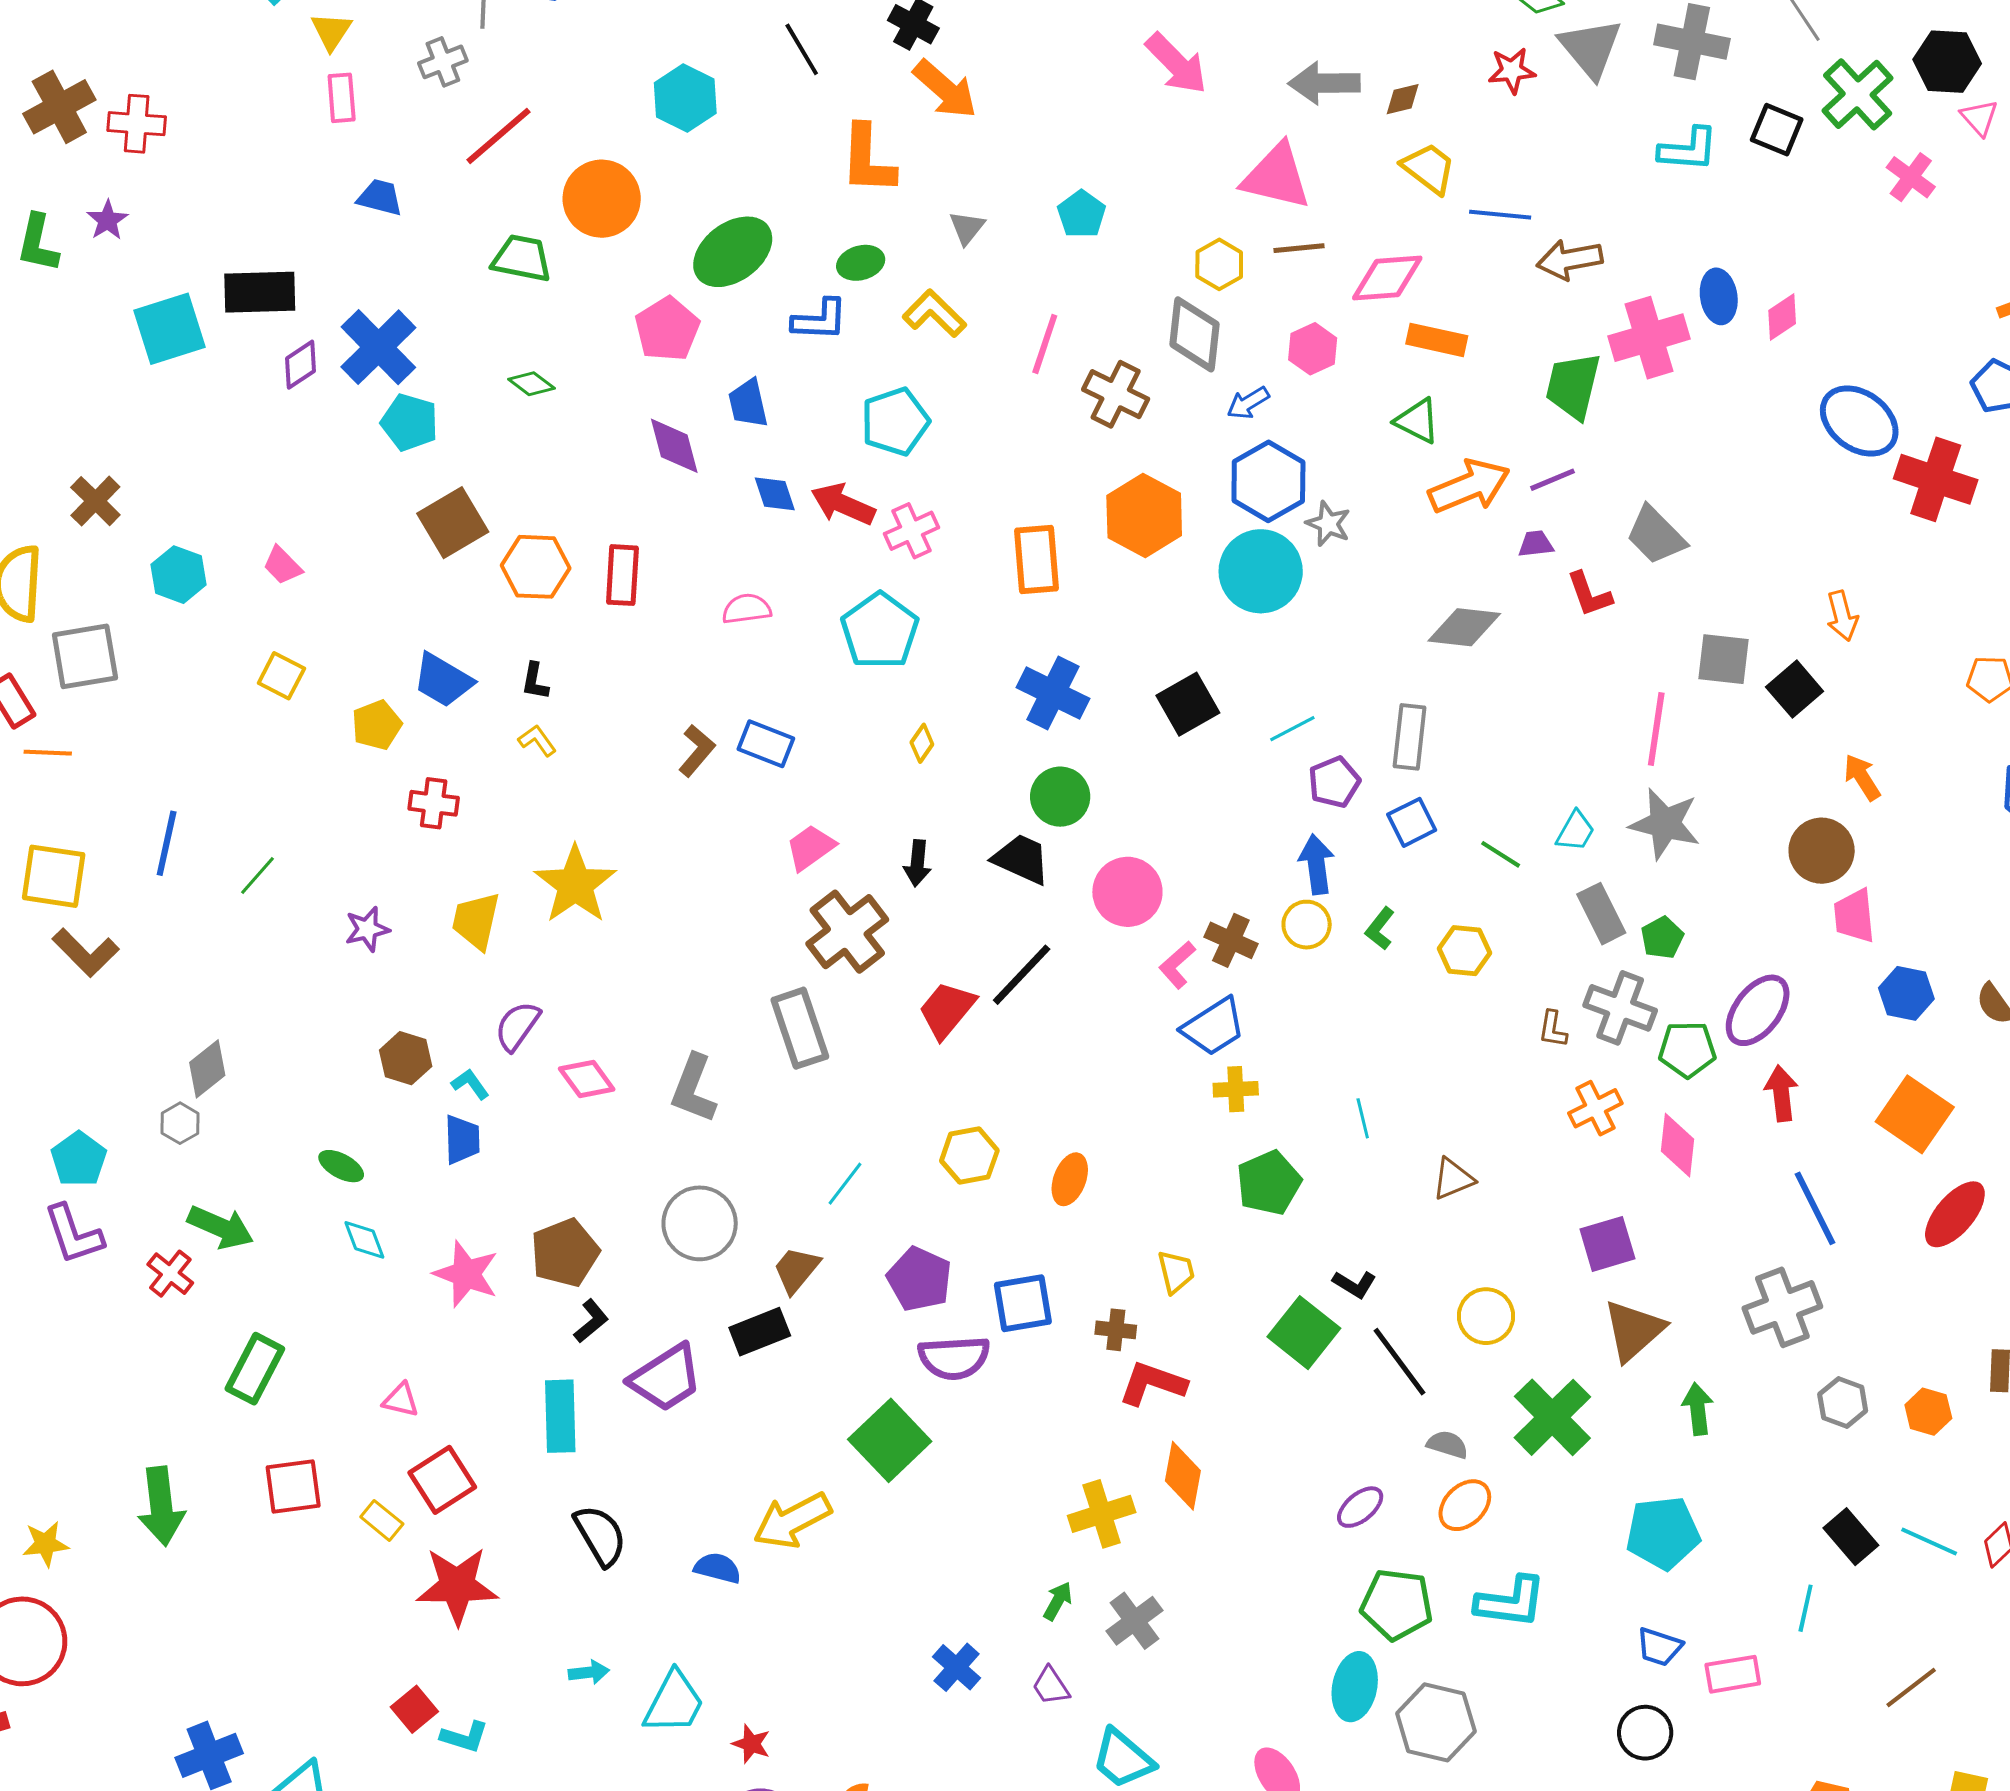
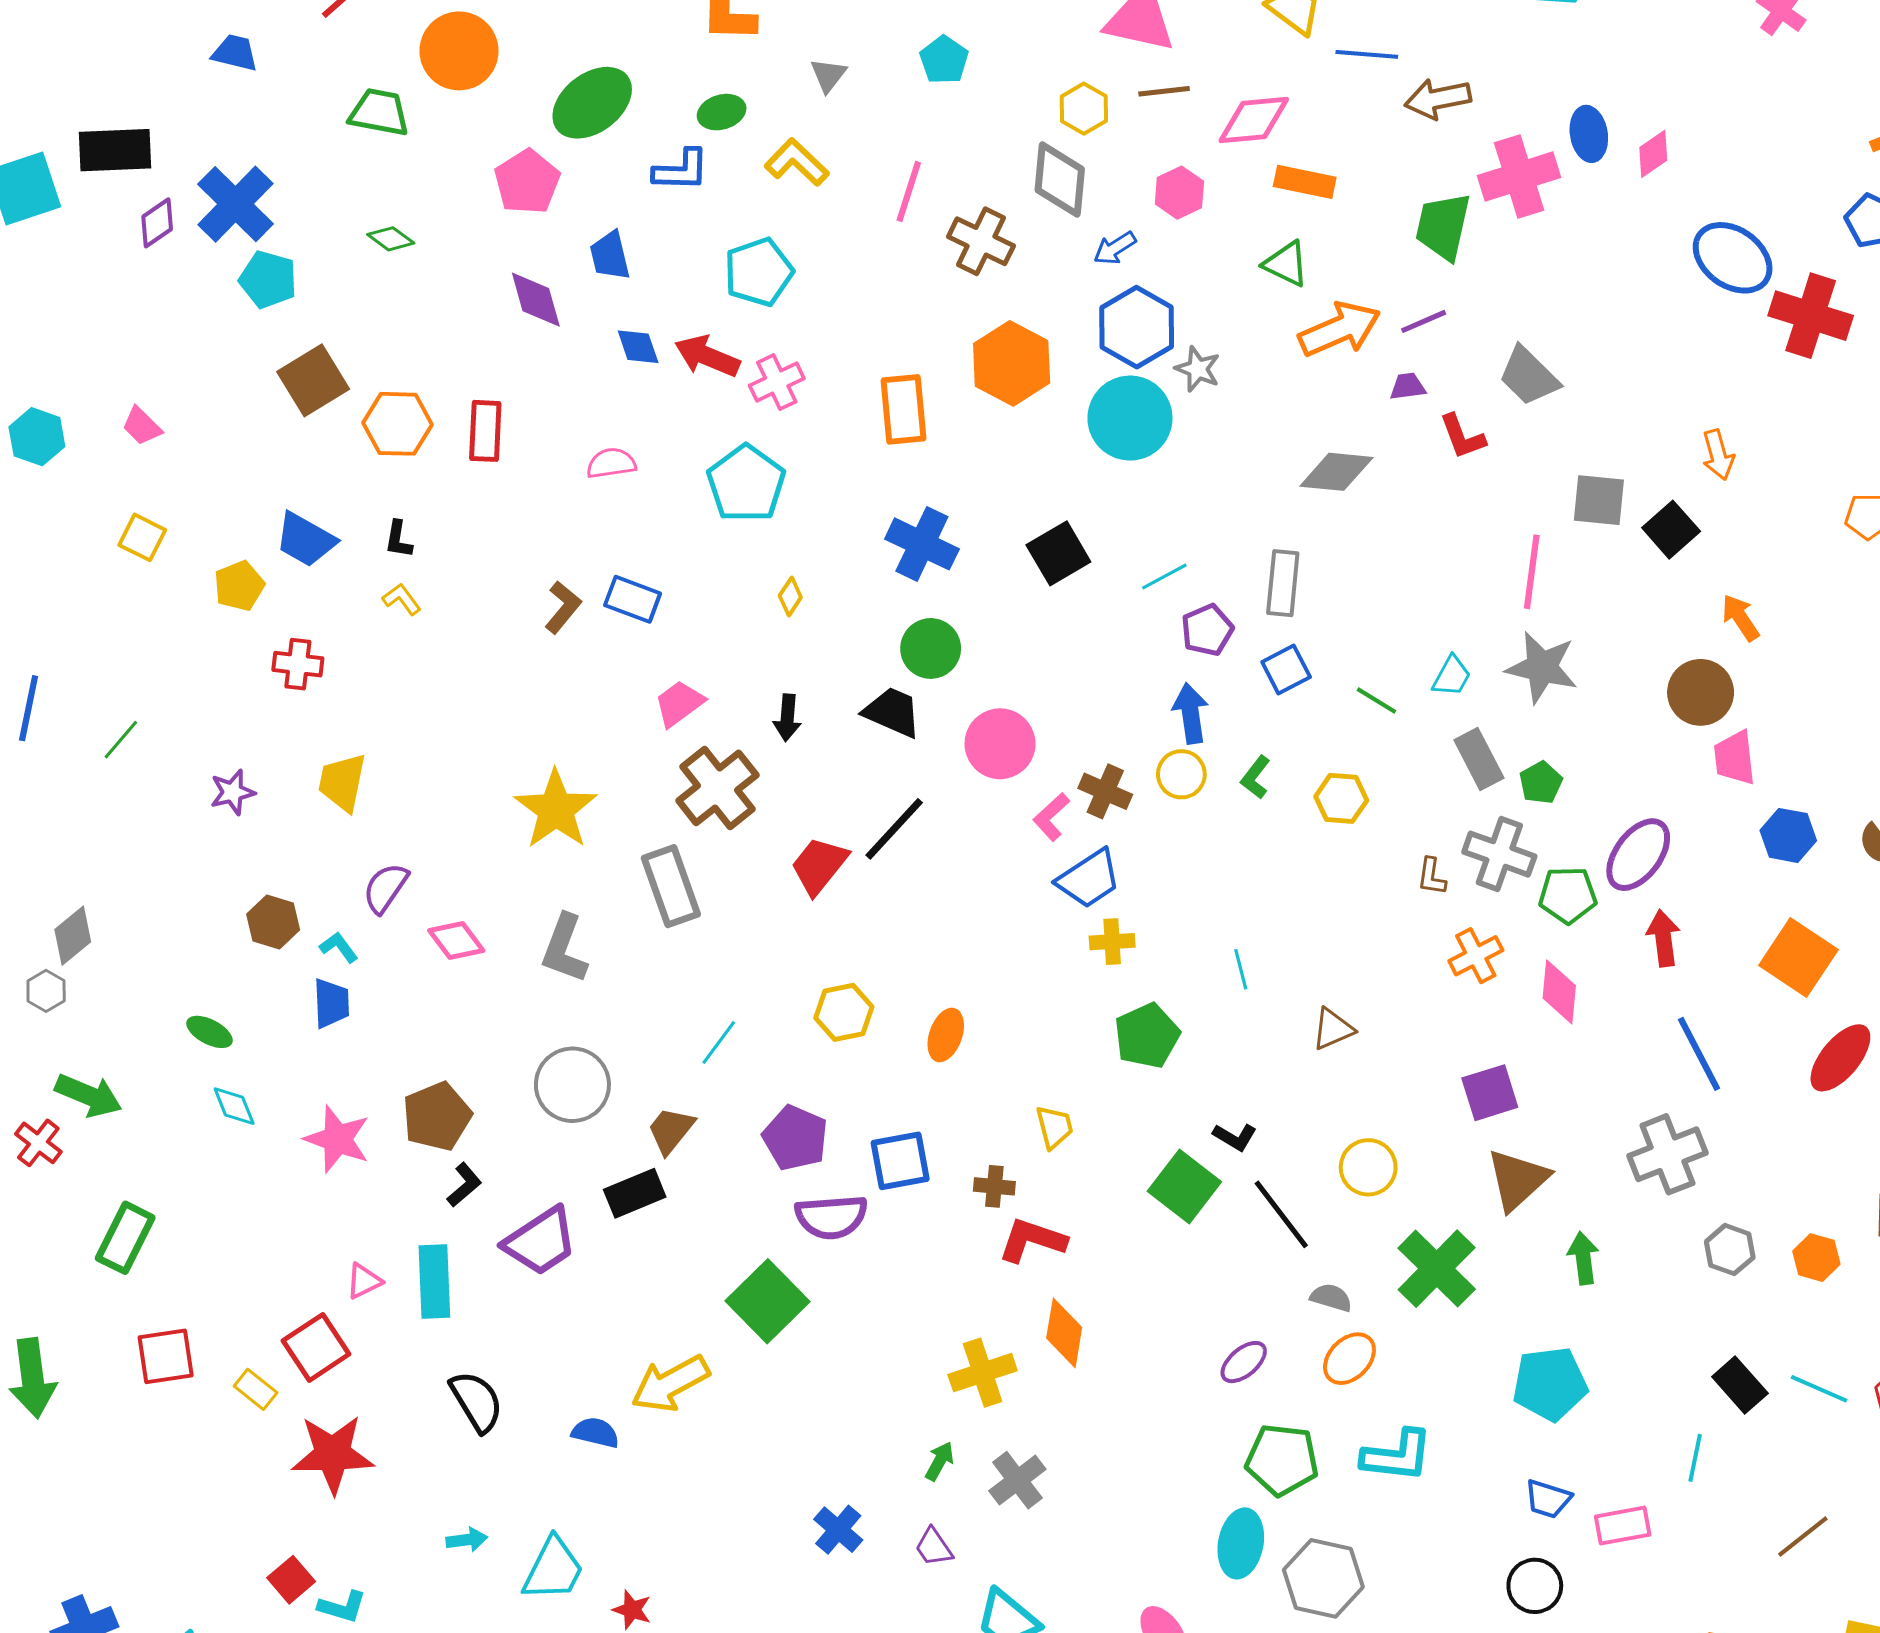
yellow star: (575, 885) -> (556, 809), moved
pink triangle: (401, 1400) -> (364, 1281), moved, turned -39

